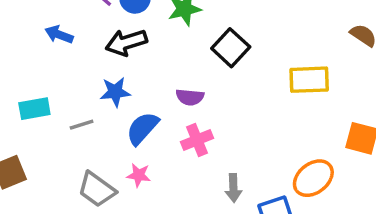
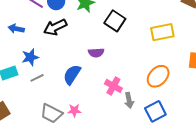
blue star: (115, 92) -> (30, 57), moved
pink cross: (197, 140) -> (113, 86), moved, turned -30
pink star: (139, 175) -> (74, 110), moved
orange ellipse: (313, 178) -> (158, 76), moved

